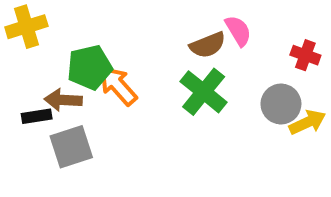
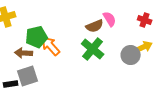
red cross: (305, 55) -> (145, 20), moved
black rectangle: (37, 116) -> (11, 84), moved
yellow arrow: (307, 122) -> (144, 47), moved

